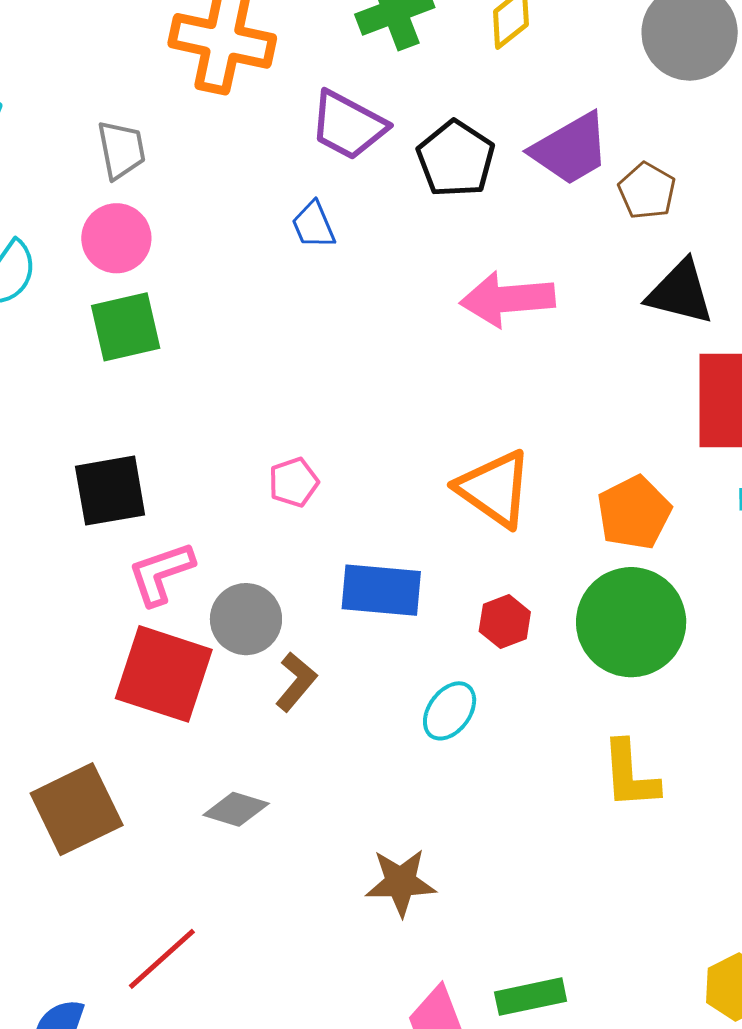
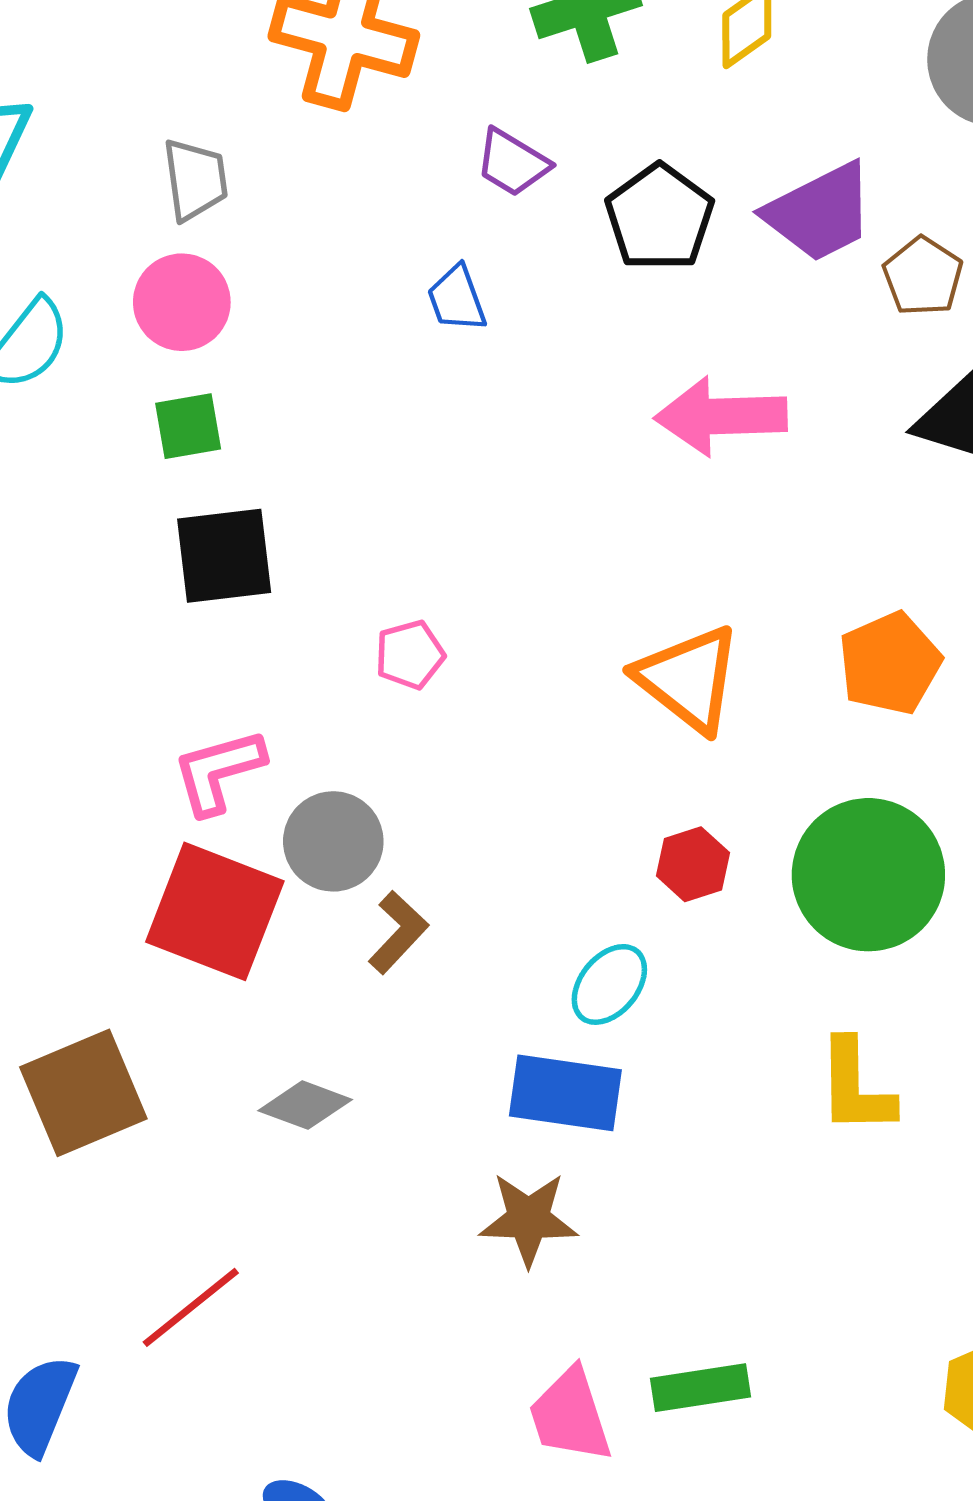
purple trapezoid: (348, 125) -> (512, 163), size x0.7
green square: (126, 327) -> (188, 426), size x0.7
black square: (110, 491) -> (224, 556), moved
orange pentagon: (634, 513) -> (890, 663), moved
blue rectangle: (381, 590) -> (565, 1093), moved

